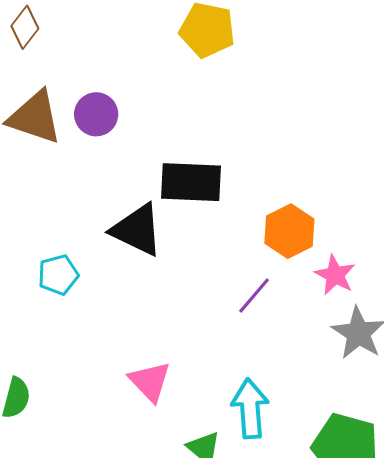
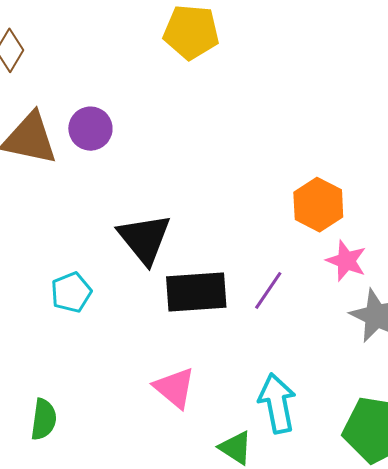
black rectangle: (191, 182) -> (196, 292), moved
black triangle: (137, 230) -> (144, 239), turned 32
orange hexagon: (289, 231) -> (318, 205), moved

